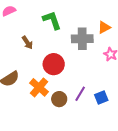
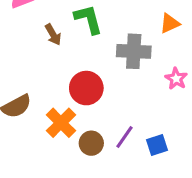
orange triangle: (104, 27) -> (170, 23), moved
brown arrow: (27, 43) -> (53, 35), moved

